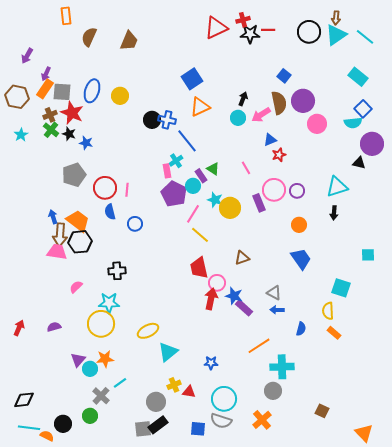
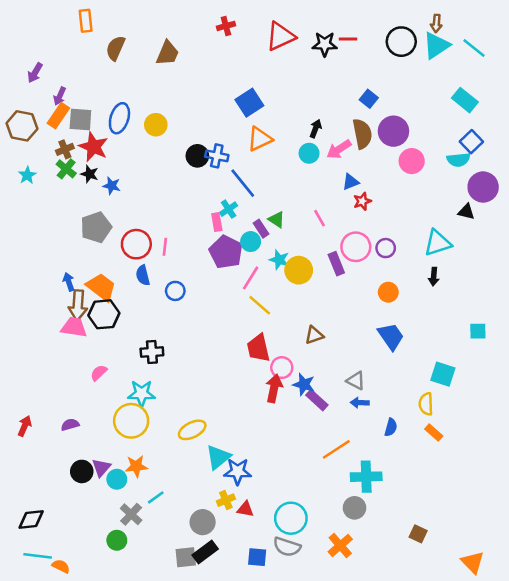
red cross: (243, 20) -> (226, 26), moved
blue star: (211, 363) -> (238, 471), moved, size x1.5
black circle: (63, 424) -> (82, 471), moved

